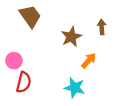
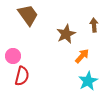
cyan star: (75, 88) -> (88, 81), moved, turned 30

